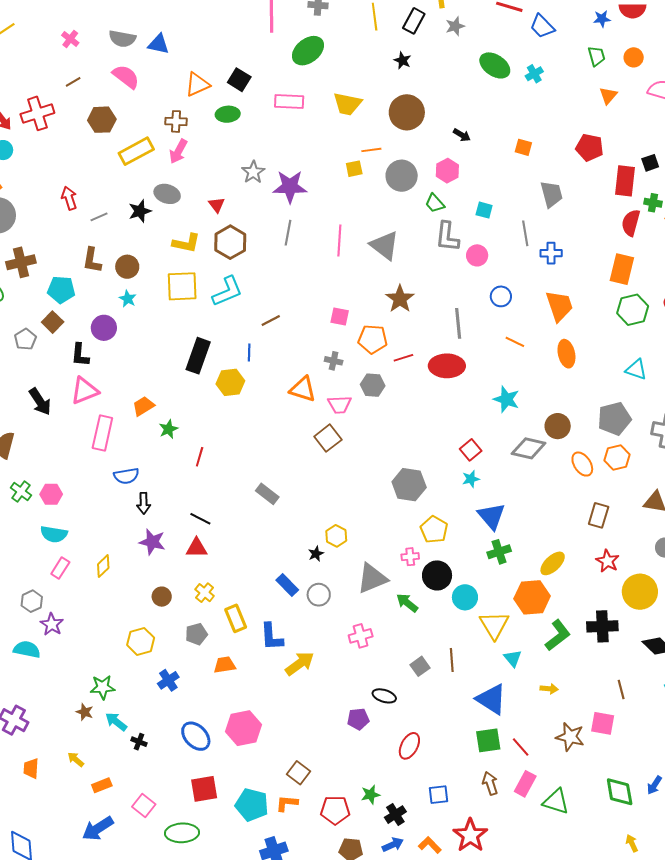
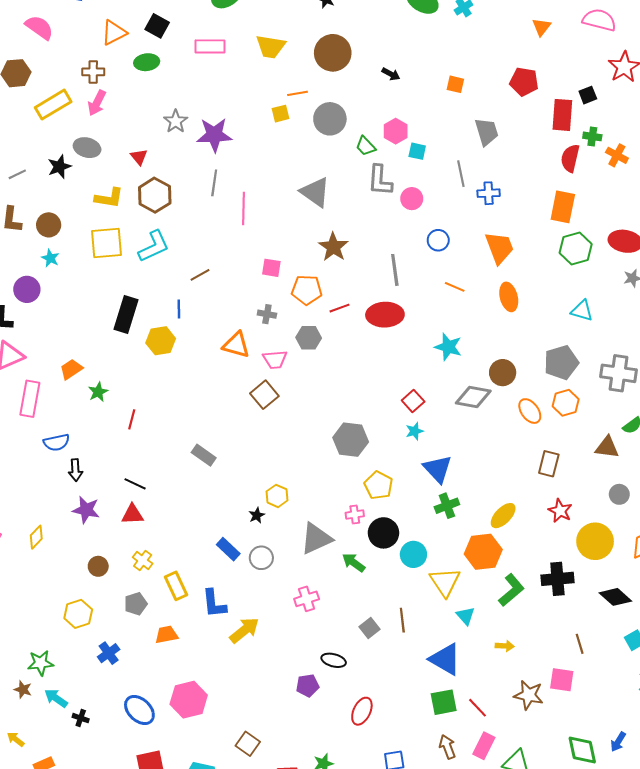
pink hexagon: (447, 171) -> (396, 131), moved
pink line: (339, 240) -> (243, 209), moved

